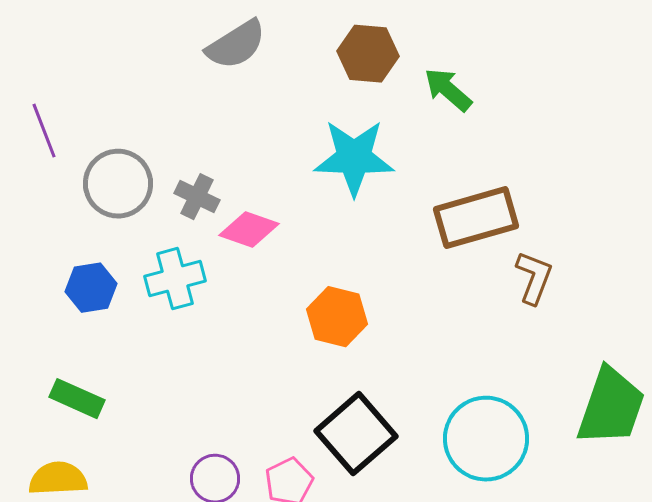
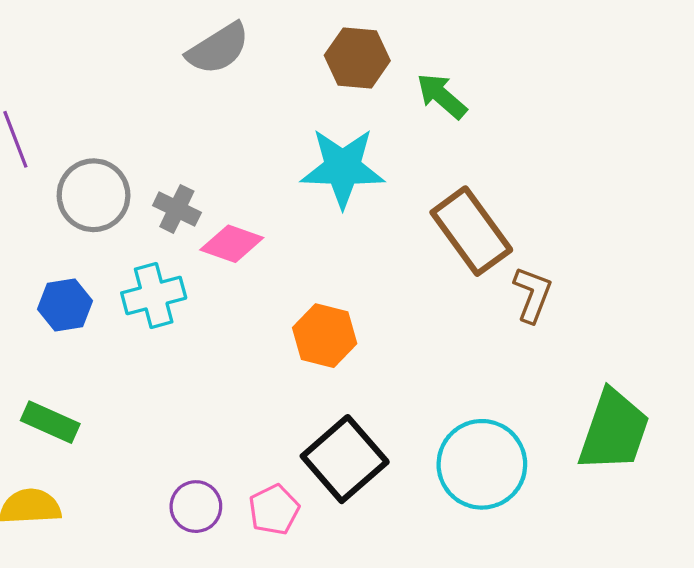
brown rectangle: (476, 218) -> (471, 231), turned 70

